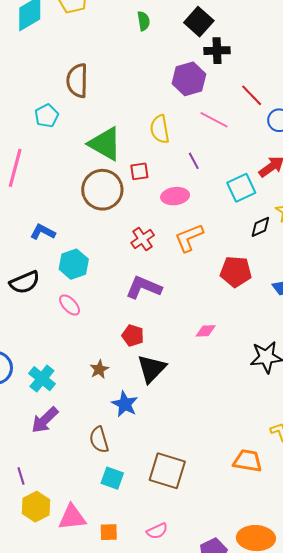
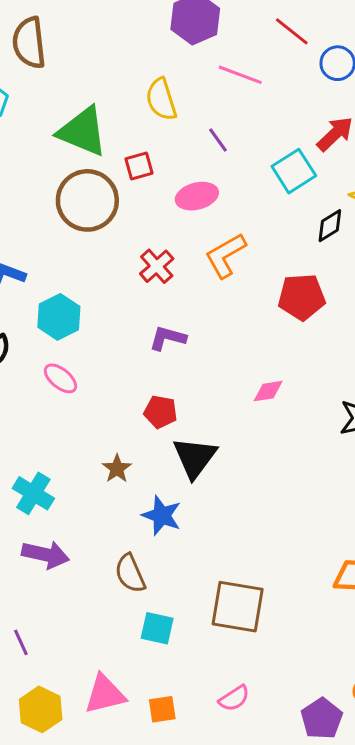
purple L-shape: (144, 287) -> (168, 338), size x0.7
purple arrow: (45, 420) -> (46, 555), turned -116
yellow hexagon: (36, 507) -> (41, 709), moved

